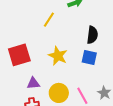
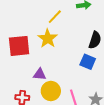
yellow star: (58, 56) -> (48, 38), moved
purple triangle: (33, 83) -> (40, 74), moved

